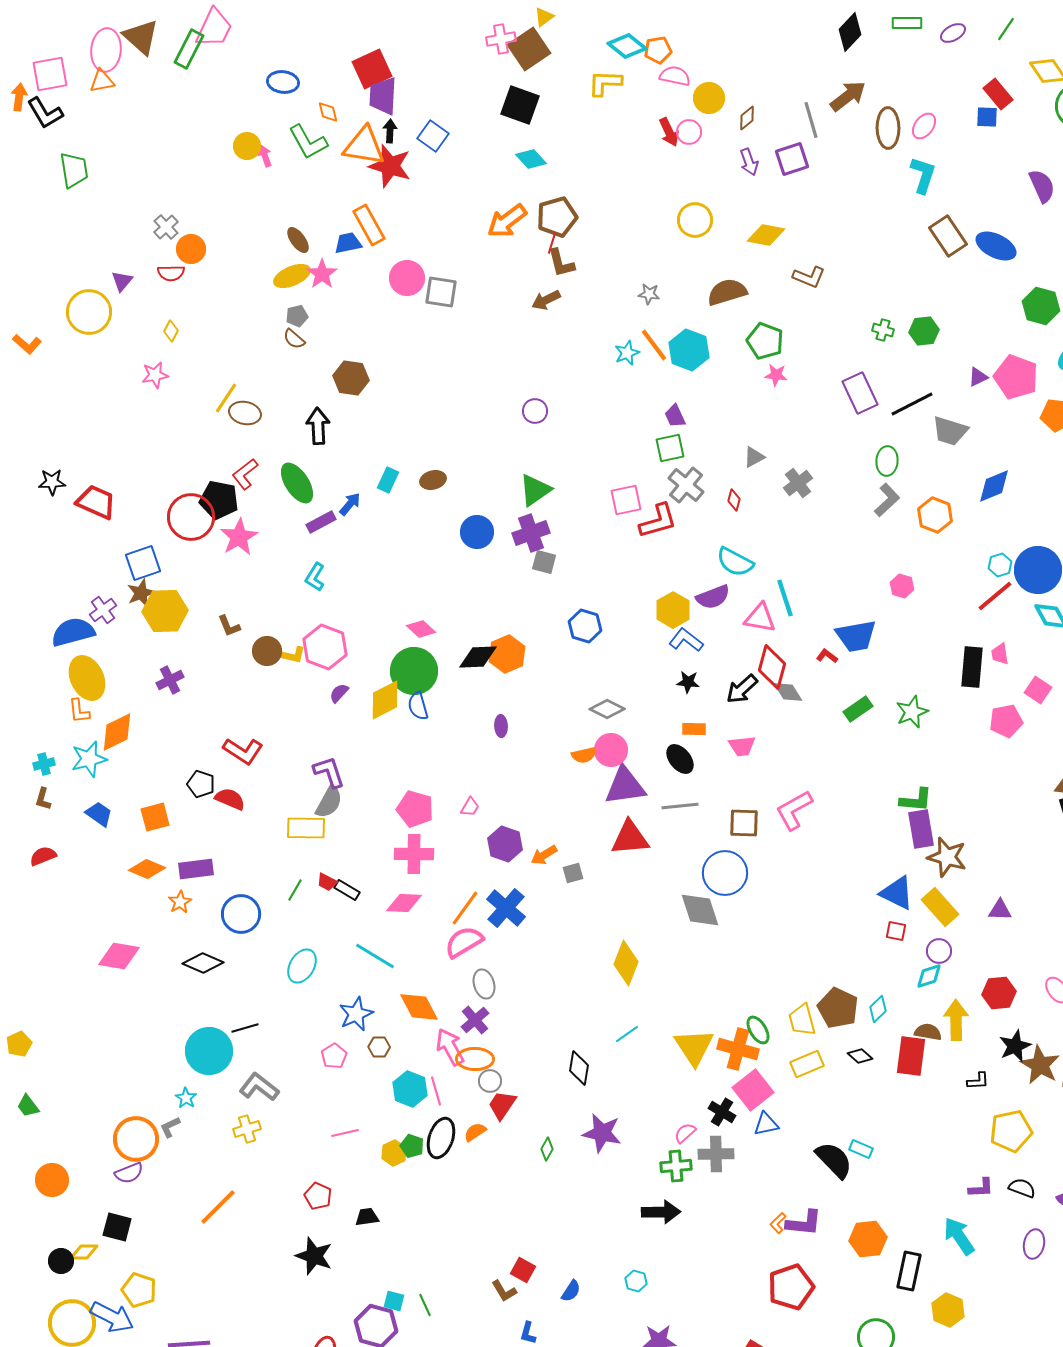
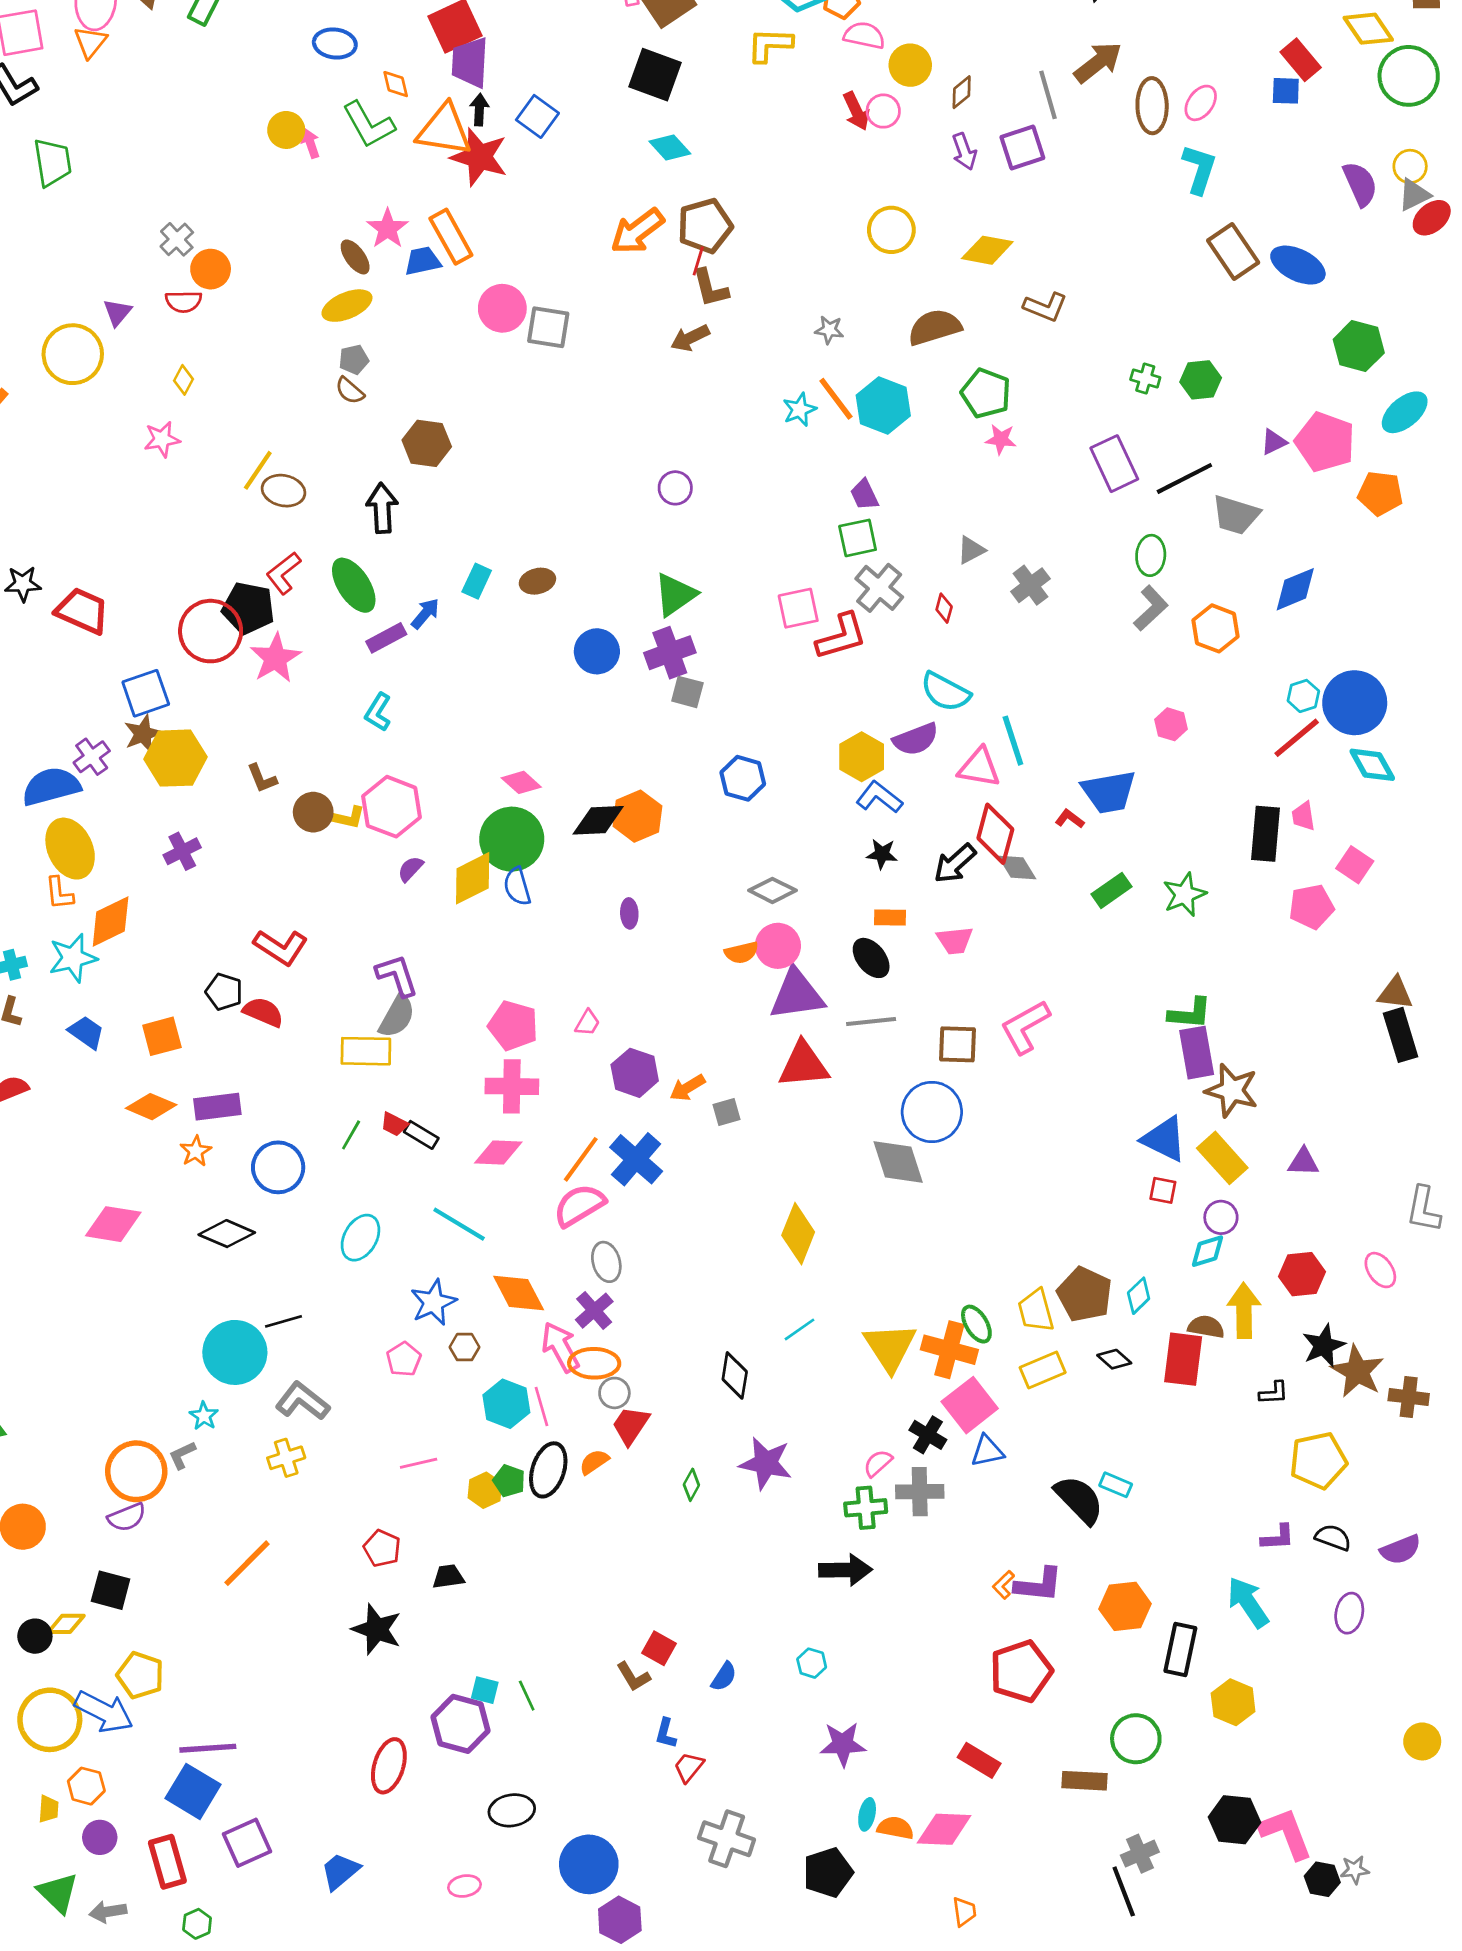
orange triangle: (102, 81) -> (90, 42), turned -40
pink star: (322, 274) -> (388, 229), moved

